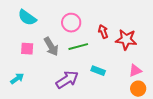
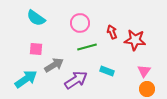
gray arrow: (51, 47) -> (54, 65), moved, turned -90
pink triangle: (135, 71) -> (144, 71), turned -32
cyan arrow: (17, 79) -> (26, 79), size x1.6

